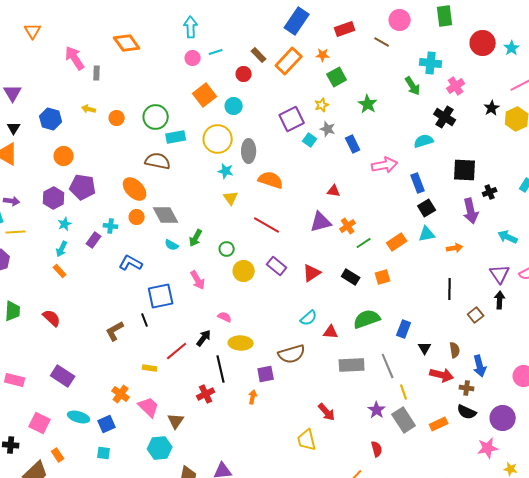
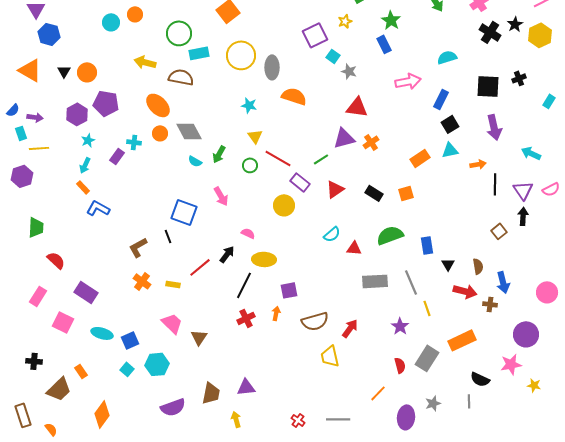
cyan circle: (234, 106) -> (111, 22), moved
yellow arrow: (89, 109) -> (145, 62), moved, size x1.5
black cross: (445, 117) -> (490, 32), moved
orange circle: (117, 118) -> (135, 14), moved
blue hexagon: (51, 119) -> (49, 34), moved
black triangle: (14, 128) -> (64, 71), moved
gray star: (328, 129) -> (349, 71), moved
blue rectangle: (353, 144) -> (384, 44), moved
cyan star: (226, 171) -> (249, 105), moved
blue rectangle: (418, 183) -> (441, 99), turned 48
red triangle: (334, 191) -> (357, 107), size x1.6
black cross: (490, 192) -> (519, 78), moved
yellow triangle: (231, 198) -> (255, 136), moved
red line: (267, 225) -> (278, 158), moved
green line: (364, 243) -> (321, 159), moved
blue L-shape: (131, 263) -> (98, 208), moved
yellow circle: (244, 271) -> (284, 205), moved
black line: (450, 289) -> (495, 184), moved
blue square: (161, 296) -> (184, 212), turned 32
red semicircle: (52, 318) -> (56, 260), moved
blue rectangle: (404, 329) -> (427, 245), turned -30
brown semicircle: (292, 354) -> (315, 321), moved
black line: (221, 369) -> (244, 285), turned 40
pink rectangle: (15, 380) -> (38, 296), turned -72
orange cross: (121, 394) -> (142, 281), moved
red cross: (206, 394) -> (246, 318), moved
red arrow: (327, 412) -> (350, 328), turned -102
black semicircle: (467, 412) -> (480, 379), moved
gray rectangle: (404, 420) -> (427, 358), moved, turned 65
pink square: (40, 423) -> (63, 322), moved
orange rectangle: (439, 424) -> (462, 340), size x1.5
cyan hexagon: (160, 448) -> (157, 364), moved
cyan square: (104, 453) -> (127, 369), turned 32

